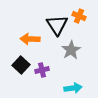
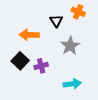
black triangle: (57, 25) -> (56, 21), size x0.6

